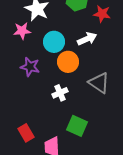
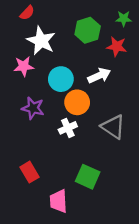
white cross: (60, 93) -> (68, 128), moved
red rectangle: (26, 133) -> (29, 172), moved

